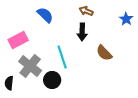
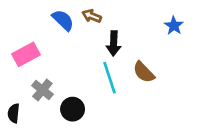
brown arrow: (86, 11) -> (92, 16), moved
cyan line: (62, 57) -> (109, 78), moved
gray cross: (30, 66) -> (42, 90), size x0.7

